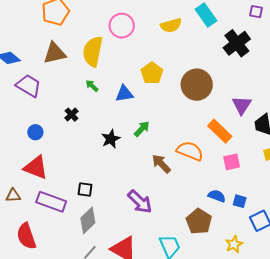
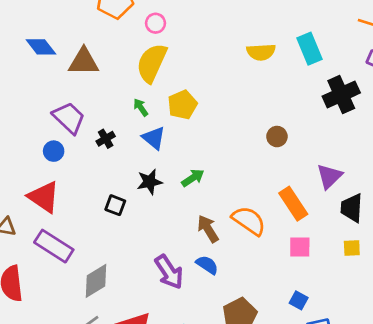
pink circle: (122, 26) -> (156, 23), moved, size x0.6
brown triangle: (55, 53) -> (84, 62), moved
yellow pentagon: (152, 73) -> (182, 105), moved
brown circle: (197, 85) -> (277, 137), size x0.5
purple trapezoid: (29, 86) -> (69, 118), moved
blue triangle: (124, 94) -> (154, 138), moved, turned 36
black square: (85, 189) -> (115, 205), moved
blue semicircle: (217, 196) -> (207, 265), moved

